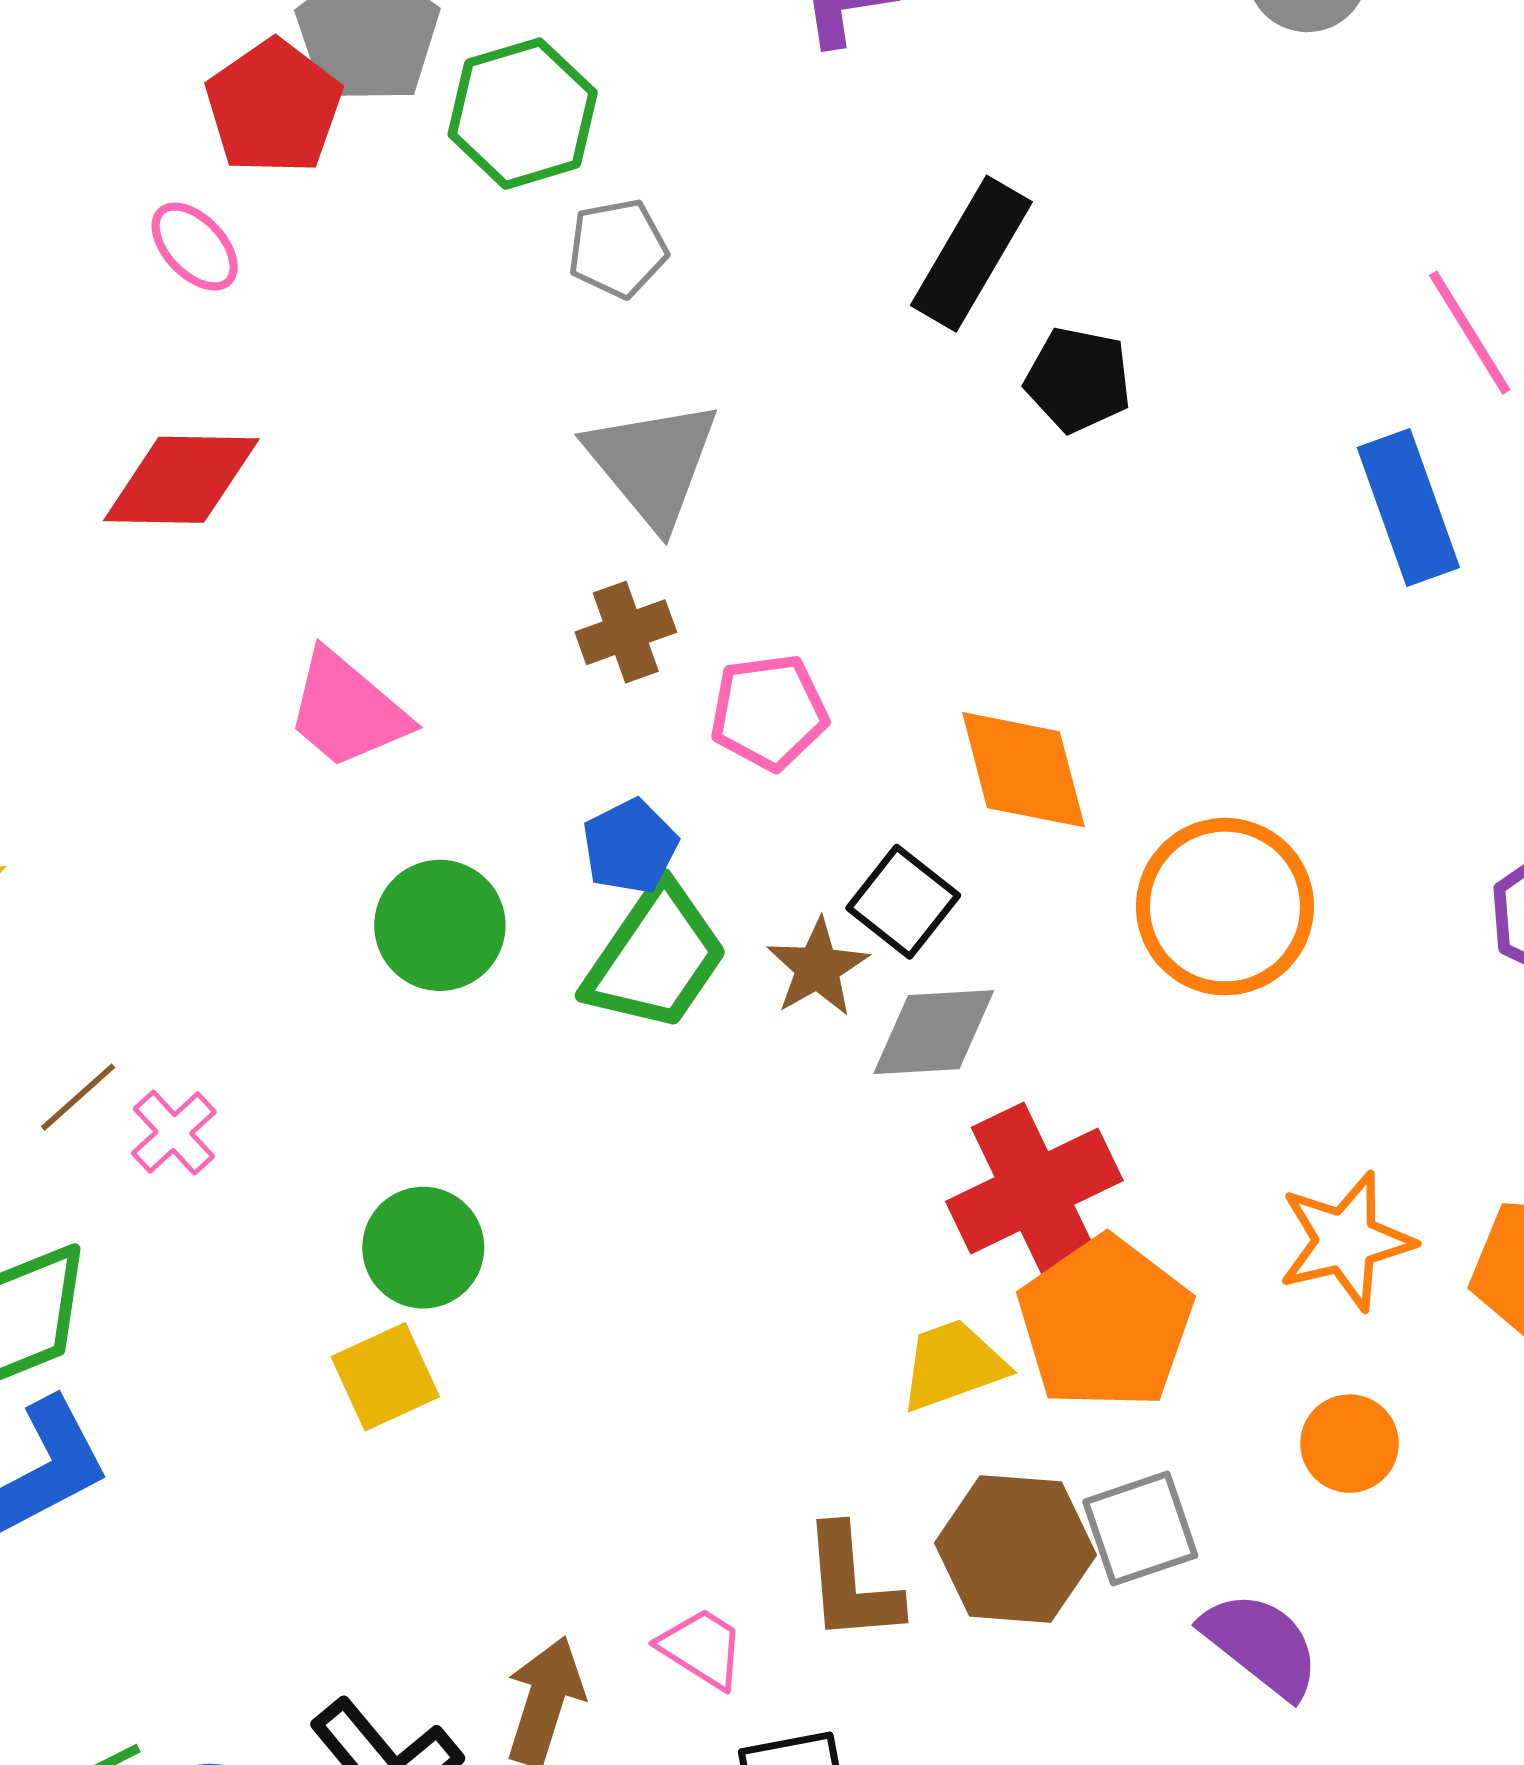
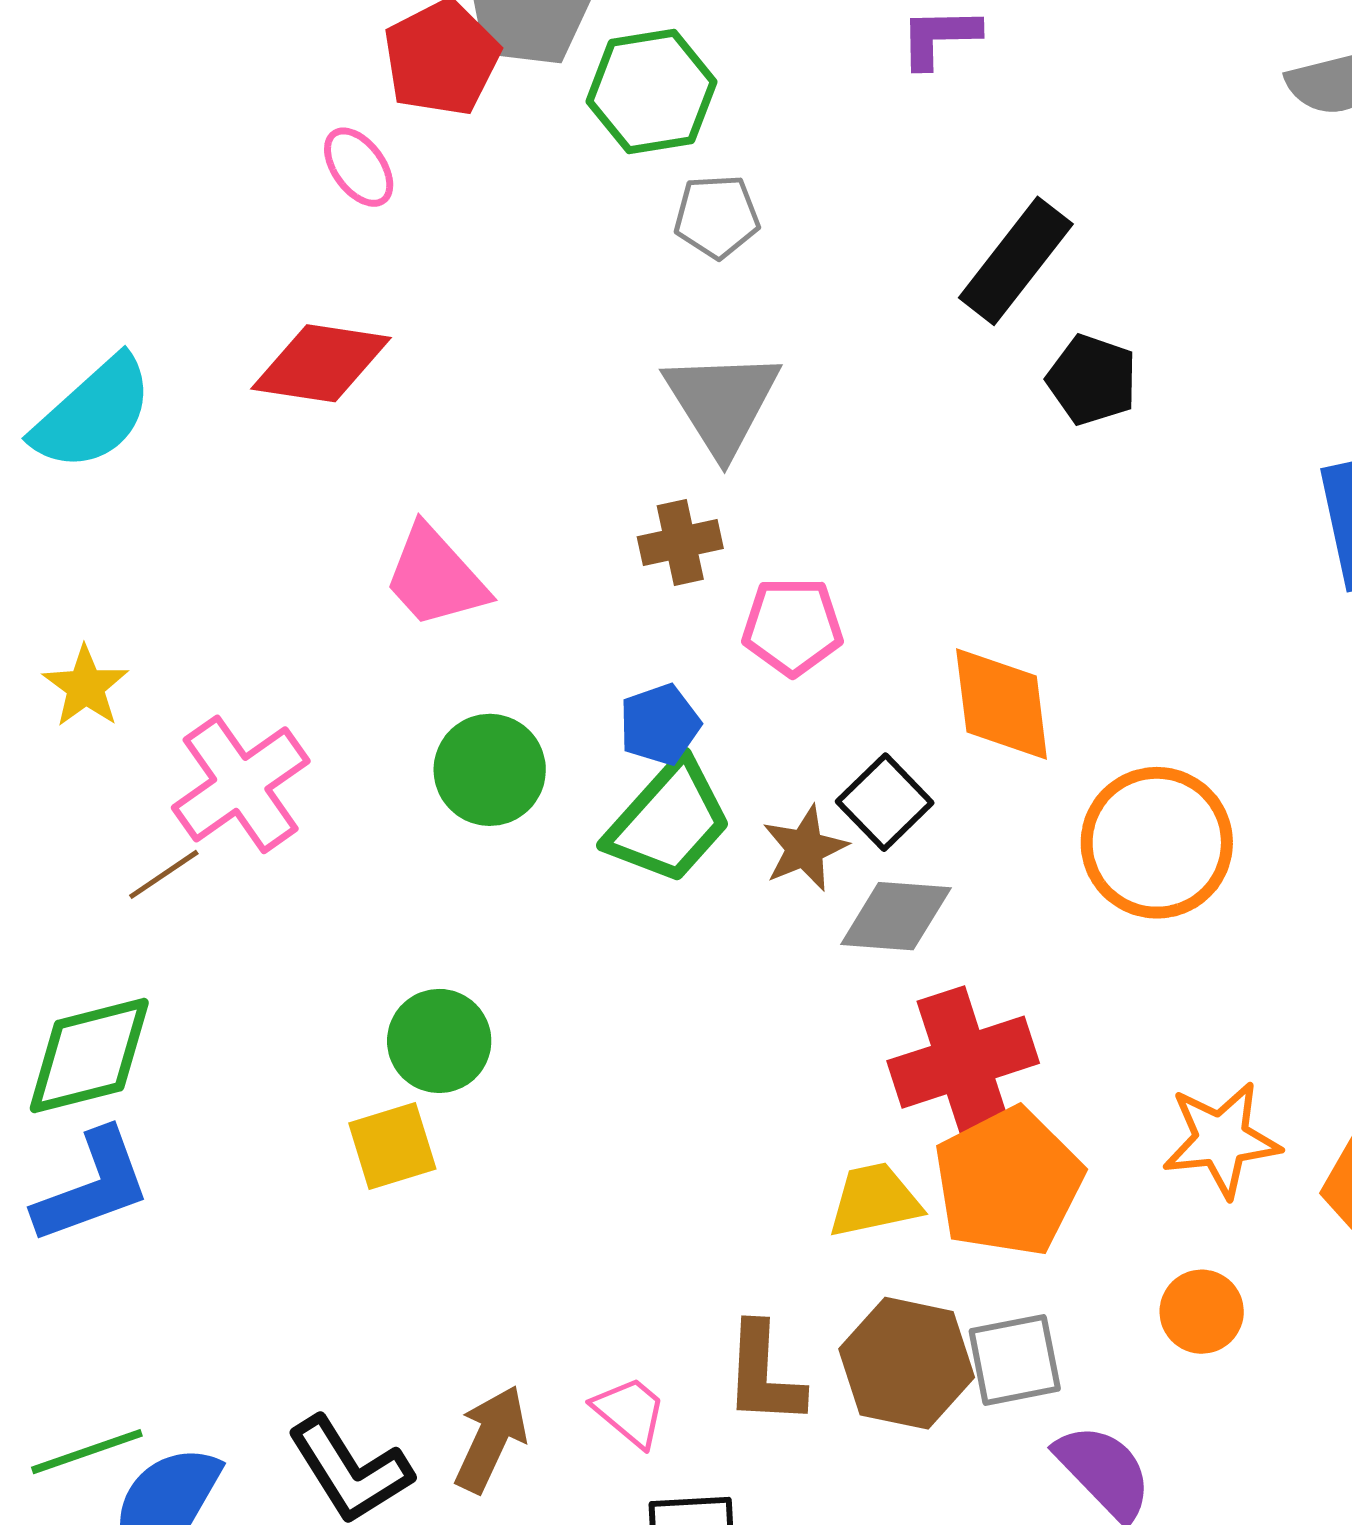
pink cross: (174, 1133) -> (241, 784), moved, size x1.8

